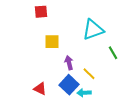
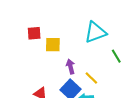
red square: (41, 12) -> (34, 33), moved

